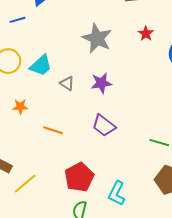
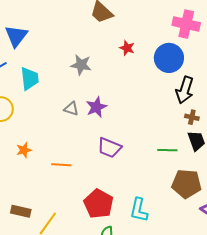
gray star: (97, 38) -> (81, 65), size x0.7
cyan trapezoid: (41, 66) -> (29, 79), moved, turned -40
gray triangle: (67, 83) -> (71, 109), moved

